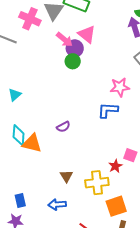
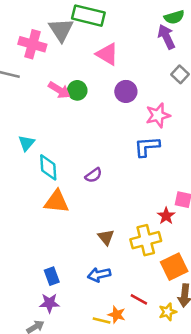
pink arrow: (64, 40) -> (59, 90), moved
purple circle: (75, 48) -> (126, 91), moved
green circle: (73, 61) -> (77, 90), moved
cyan diamond: (19, 135) -> (48, 167), moved

